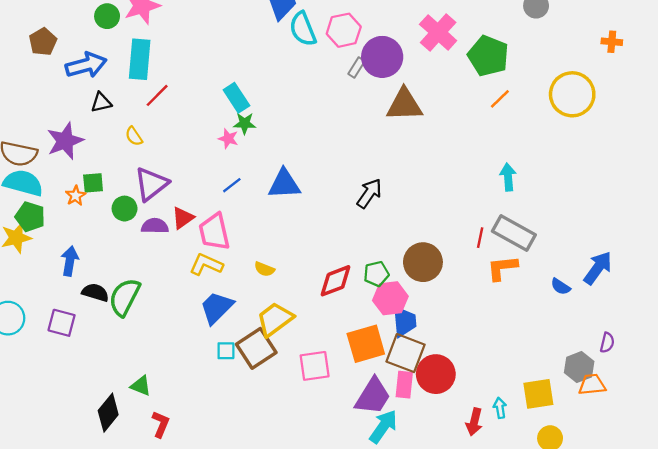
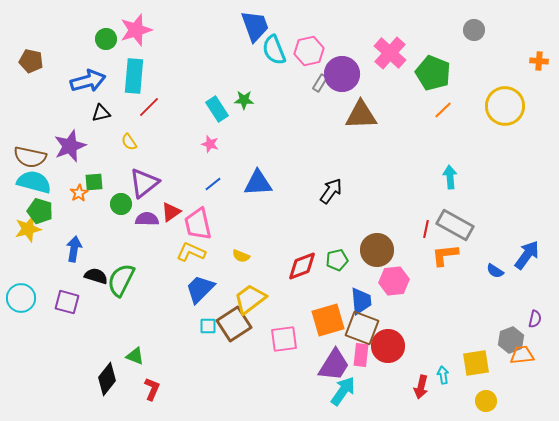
brown pentagon: (43, 42) -> (31, 61), moved, turned -30
green star: (245, 123) -> (244, 100), moved
pink hexagon: (390, 298) -> (394, 281), moved

